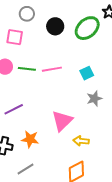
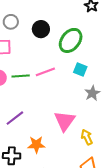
green ellipse: (87, 28) -> (71, 40), moved
cyan square: (87, 73) -> (80, 69), turned -32
yellow arrow: (81, 141) -> (87, 137), turned 70

